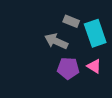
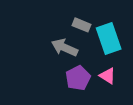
purple pentagon: (68, 68) -> (78, 78), turned -30

